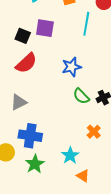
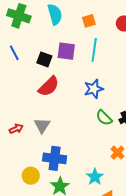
cyan line: (86, 24) -> (94, 50), moved
gray triangle: (19, 102) -> (42, 125), turned -30

